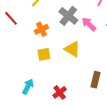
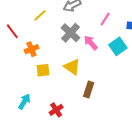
orange cross: (41, 29) -> (31, 49), moved
brown rectangle: (95, 80) -> (89, 90), moved

